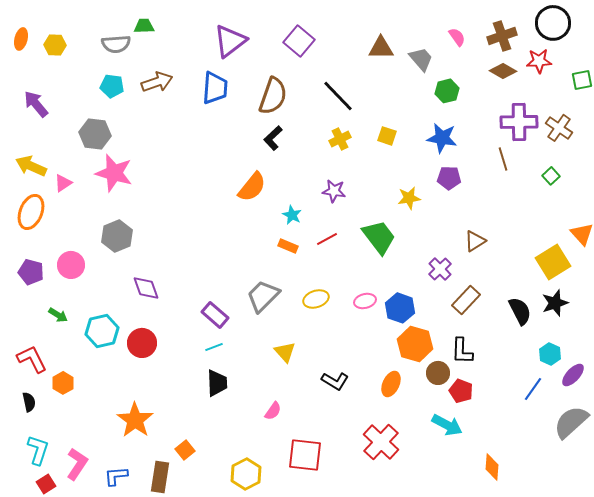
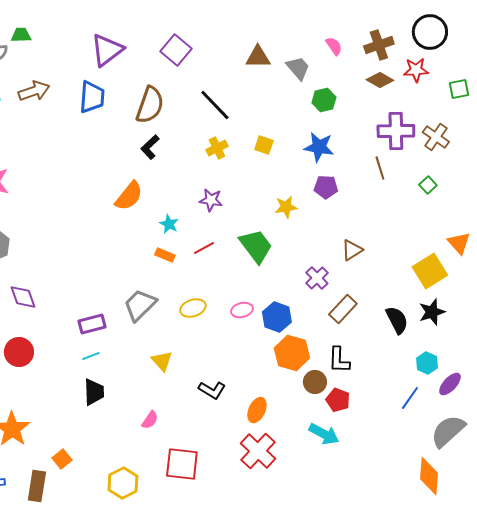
purple rectangle: (215, 315) -> (92, 324), turned -56
orange ellipse: (391, 384) -> (257, 410), moved
orange diamond: (492, 467) -> (429, 476), moved, size x1.4

